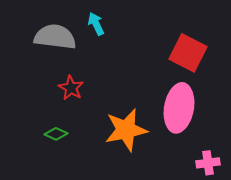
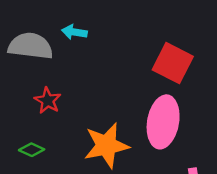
cyan arrow: (96, 24) -> (74, 32), turned -55

